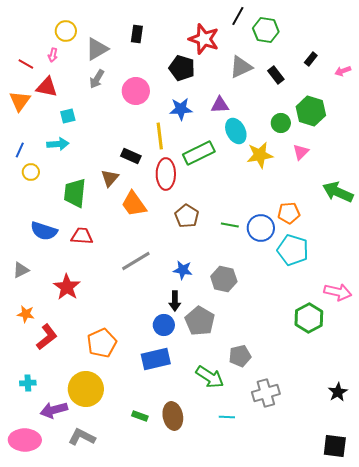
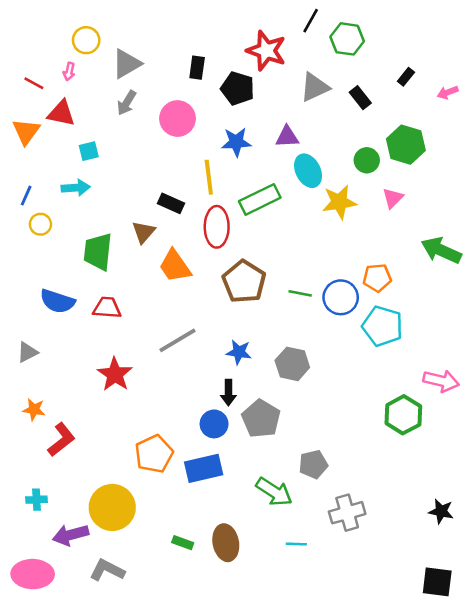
black rectangle: (137, 34) -> (197, 68), moved
brown pentagon: (187, 216) -> (244, 282), size x1.4
red star: (67, 287) -> (115, 374), moved
orange pentagon: (102, 343) -> (154, 454), moved
black star: (338, 392) -> (441, 511), turned -30

